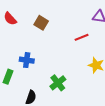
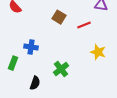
brown square: (41, 23) -> (59, 17), moved

